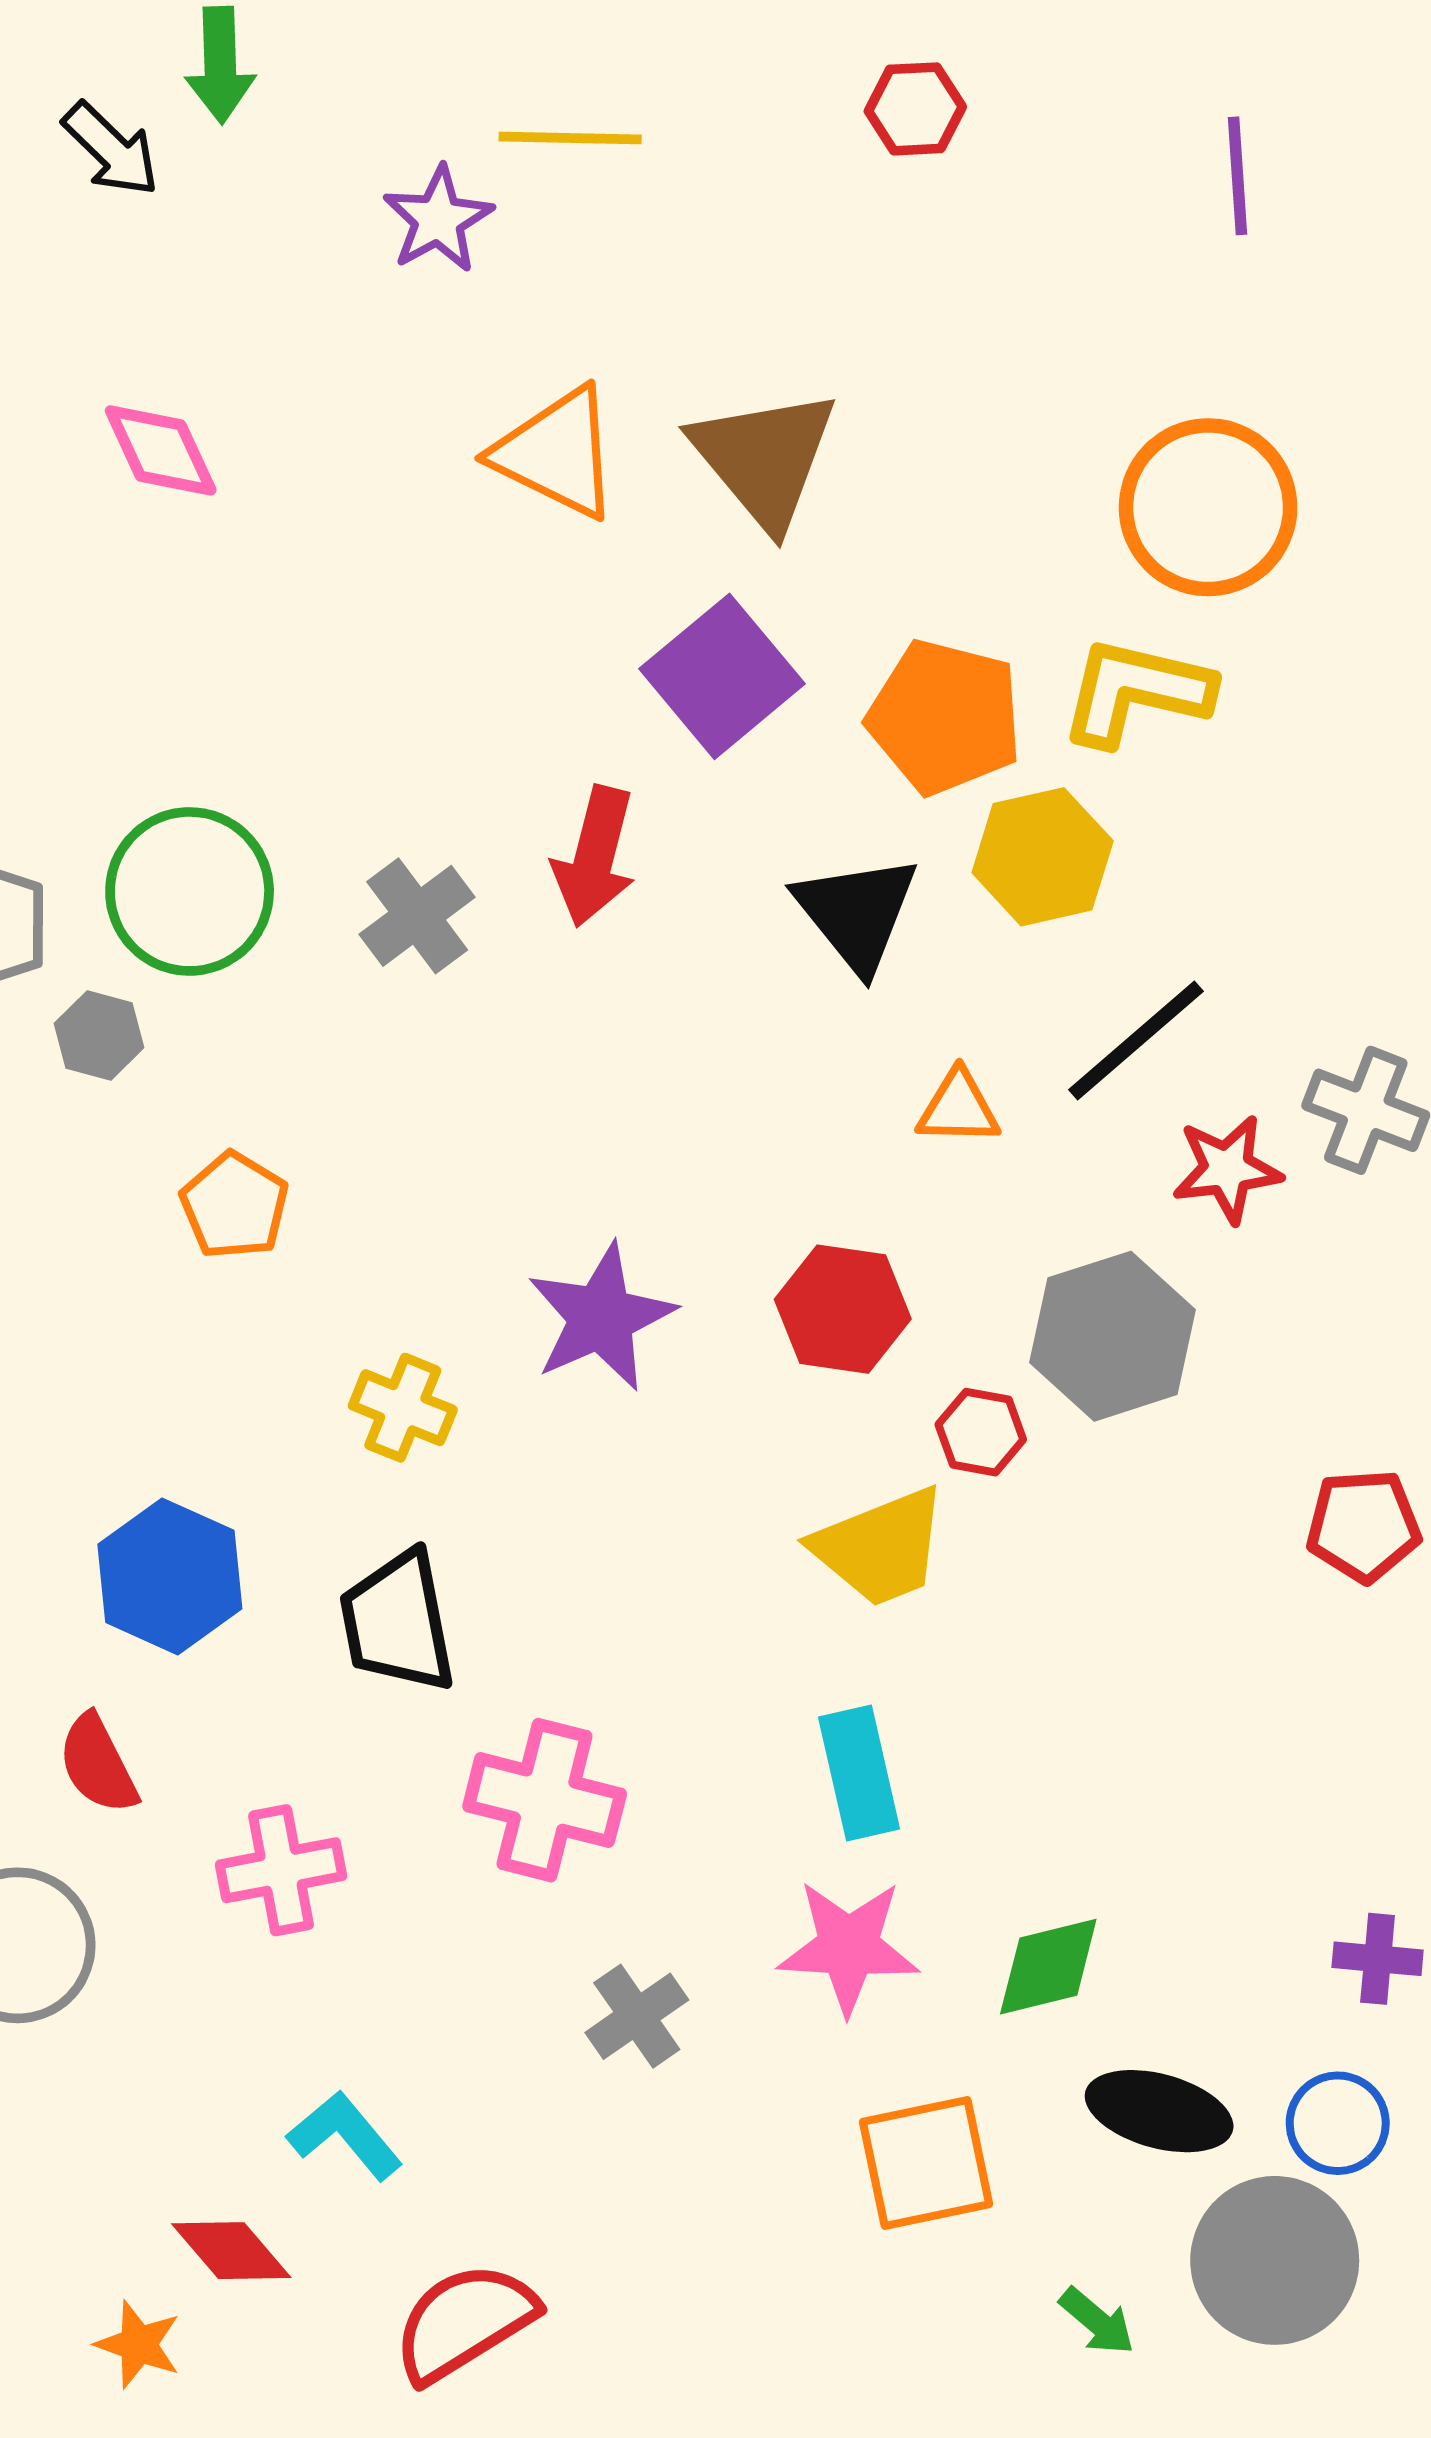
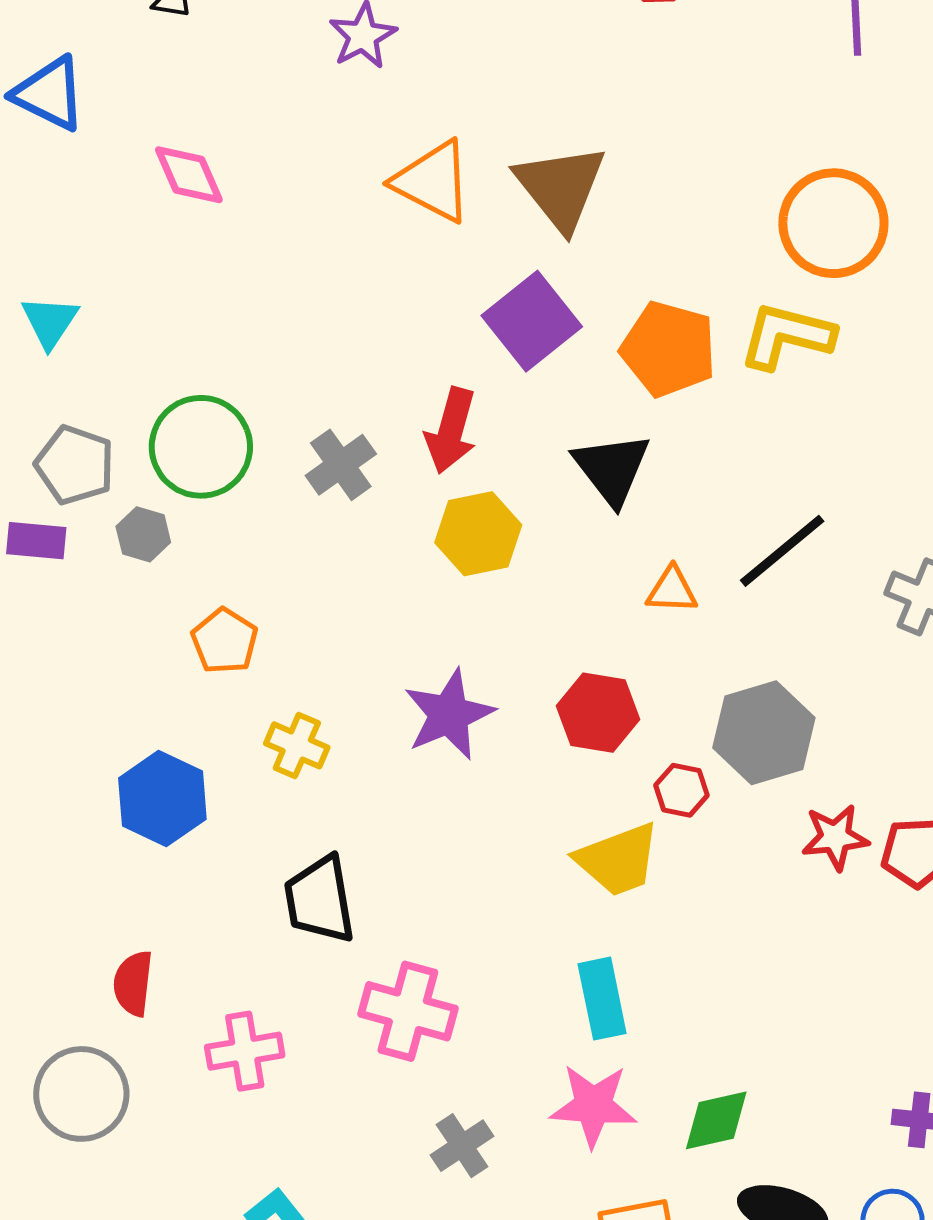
yellow hexagon: (1043, 857) -> (478, 534), moved
red star: (1227, 1169) -> (835, 837), moved
yellow cross: (403, 1408) -> (297, 745), moved
blue hexagon: (170, 1576) -> (162, 799), moved
red semicircle: (98, 1764) -> (133, 983), turned 32

